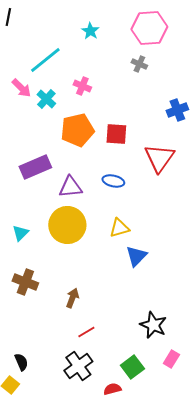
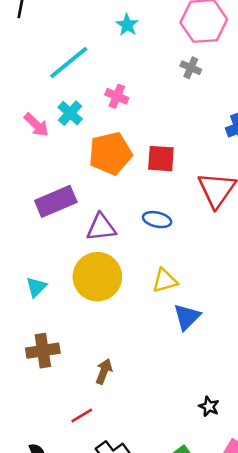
pink arrow: (21, 88) -> (36, 125), moved
brown cross: (25, 282) -> (43, 351), turned -30
black star: (153, 325) -> (209, 406), size x0.6
red line: (86, 332) -> (82, 416), moved

